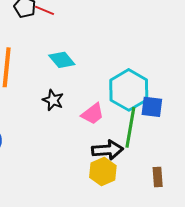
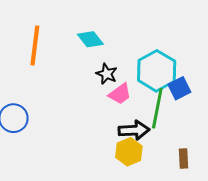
black star: (53, 100) -> (107, 74), moved
blue square: (152, 107) -> (179, 88), turned -35

